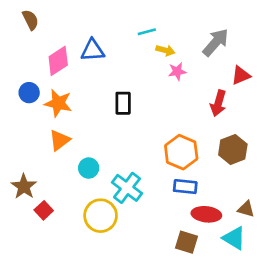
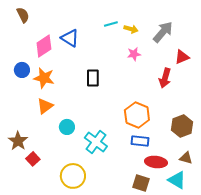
blue triangle: (93, 50) -> (70, 38), turned 36
yellow arrow: (165, 50) -> (131, 29), moved
brown hexagon: (233, 149) -> (182, 126), moved
yellow circle: (101, 216) -> (73, 176), moved

